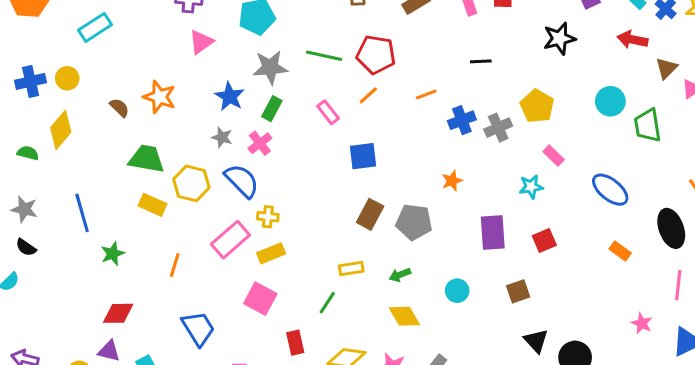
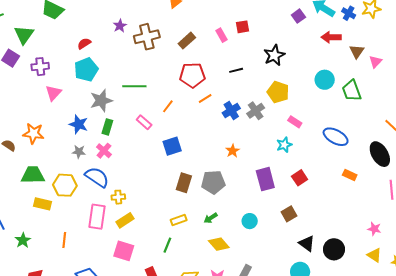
black star: (559, 38) -> (274, 55), moved
red pentagon: (376, 55) -> (192, 75), moved
pink rectangle: (230, 240) -> (97, 217), turned -30
pink star: (642, 323) -> (374, 229), moved

